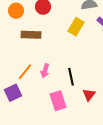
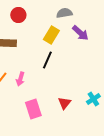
black line: (71, 77) -> (47, 60), moved, turned 36

